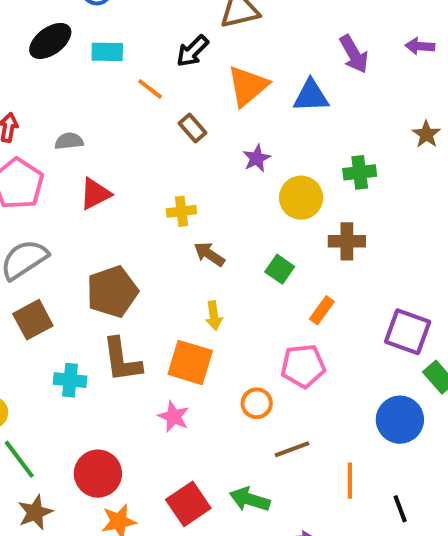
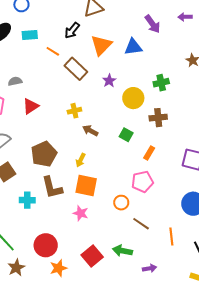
brown rectangle: (193, 128) -> (76, 69), size x1.6
yellow arrow: (214, 316) -> (81, 160), moved, turned 40
brown line: (292, 449) -> (141, 224), turned 60

